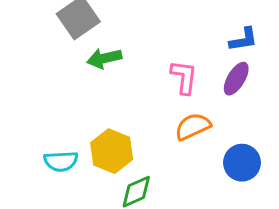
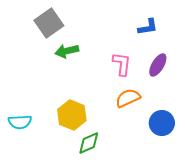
blue L-shape: (243, 39) -> (148, 27), moved
cyan semicircle: (61, 161) -> (20, 122), moved

